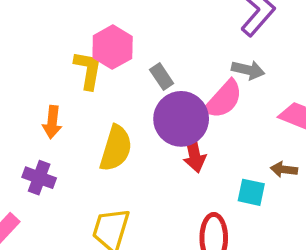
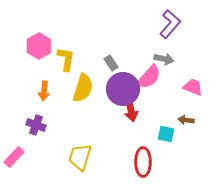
pink hexagon: (113, 47) -> (39, 46), moved
yellow semicircle: (116, 148) -> (83, 88), moved

